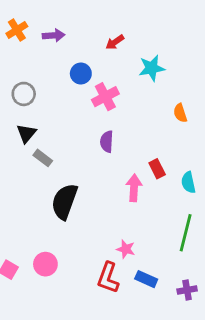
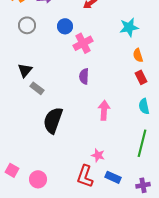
cyan star: (152, 68) -> (129, 27), moved
gray circle: (24, 94) -> (27, 25), moved
red rectangle: (157, 169) -> (141, 77), moved
pink circle: (45, 264) -> (38, 179), moved

